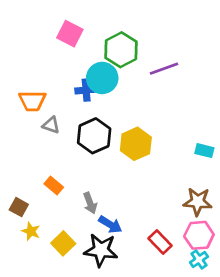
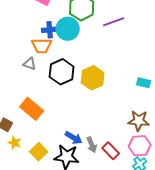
blue cross: (86, 90) -> (50, 30), moved
orange trapezoid: (32, 101) -> (42, 46), moved
orange rectangle: (54, 186) -> (32, 109), size x1.6
gray arrow: (90, 203) -> (92, 145), moved

